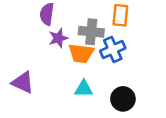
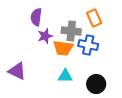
orange rectangle: (120, 15) -> (94, 18), turned -30
blue cross: (113, 49) -> (88, 45), turned 36

